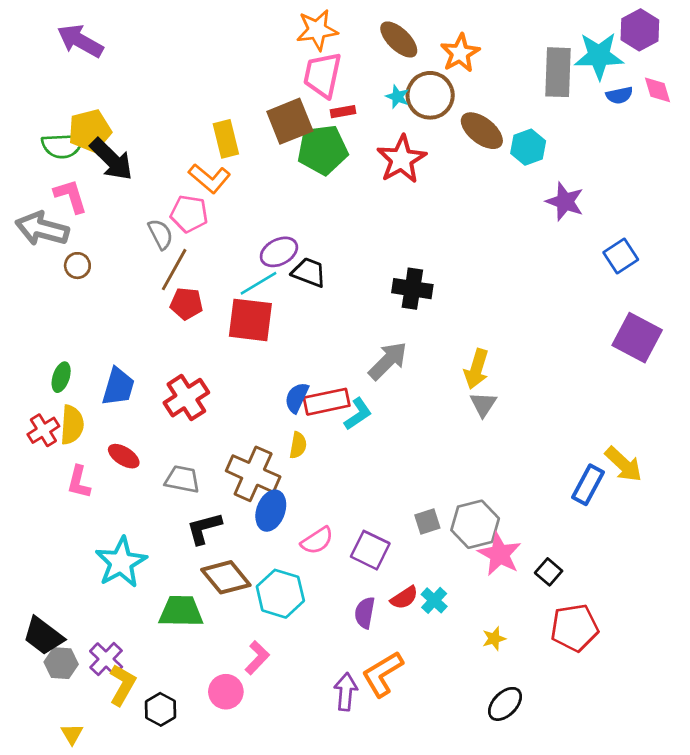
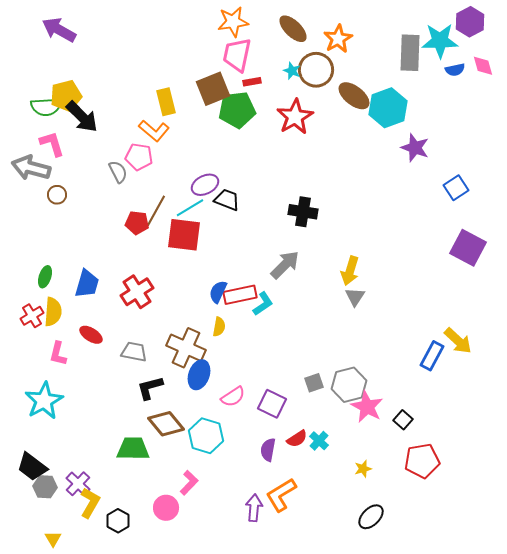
cyan hexagon: (528, 147) -> (388, 108), size x1.5
brown line: (174, 270) -> (156, 211), moved
cyan star: (121, 562) -> (44, 401), moved

